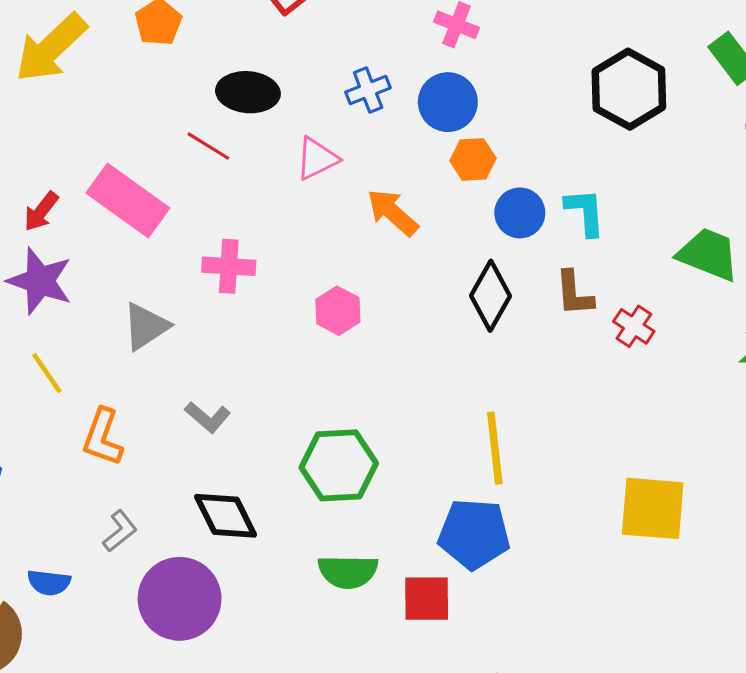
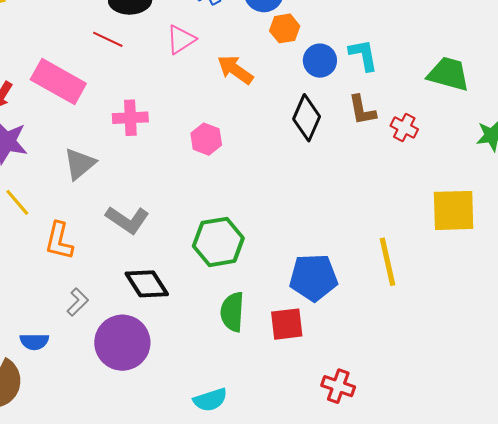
gray L-shape: (208, 417) -> (127, 220), size x1.4
yellow line: (495, 448) -> (387, 262), moved
yellow square: (653, 508) -> (454, 210), moved
green semicircle: (348, 572) -> (232, 312), turned 99

